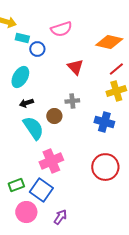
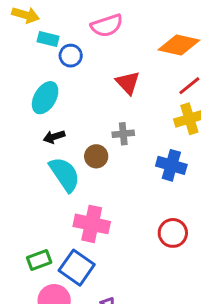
pink cross: (51, 161) -> (92, 224), turned 35
red circle: (105, 167) -> (173, 233), size x0.7

